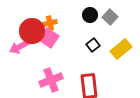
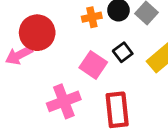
orange cross: (50, 23) -> (92, 17), moved
pink square: (49, 38) -> (93, 65), moved

